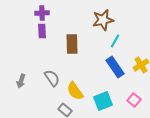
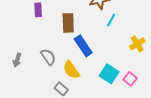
blue rectangle: (115, 67) -> (83, 46), moved
cyan square: (103, 101) -> (109, 74), moved, turned -36

